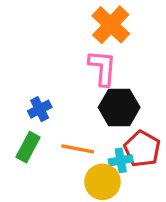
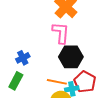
orange line: (78, 149) -> (57, 82), moved

